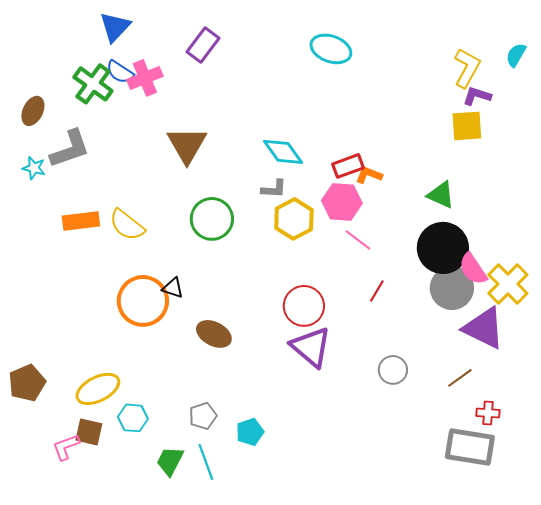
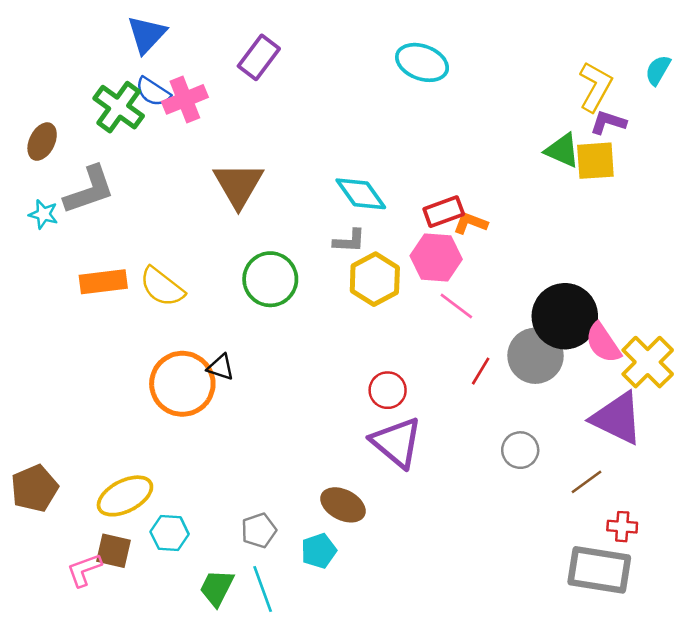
green triangle: (441, 195) -> (562, 150), moved
gray circle: (452, 288) -> (535, 356), moved
red circle: (304, 306) -> (388, 390), size x0.7
brown ellipse: (214, 334) -> (343, 505), moved
gray circle: (393, 370) -> (520, 450), moved

